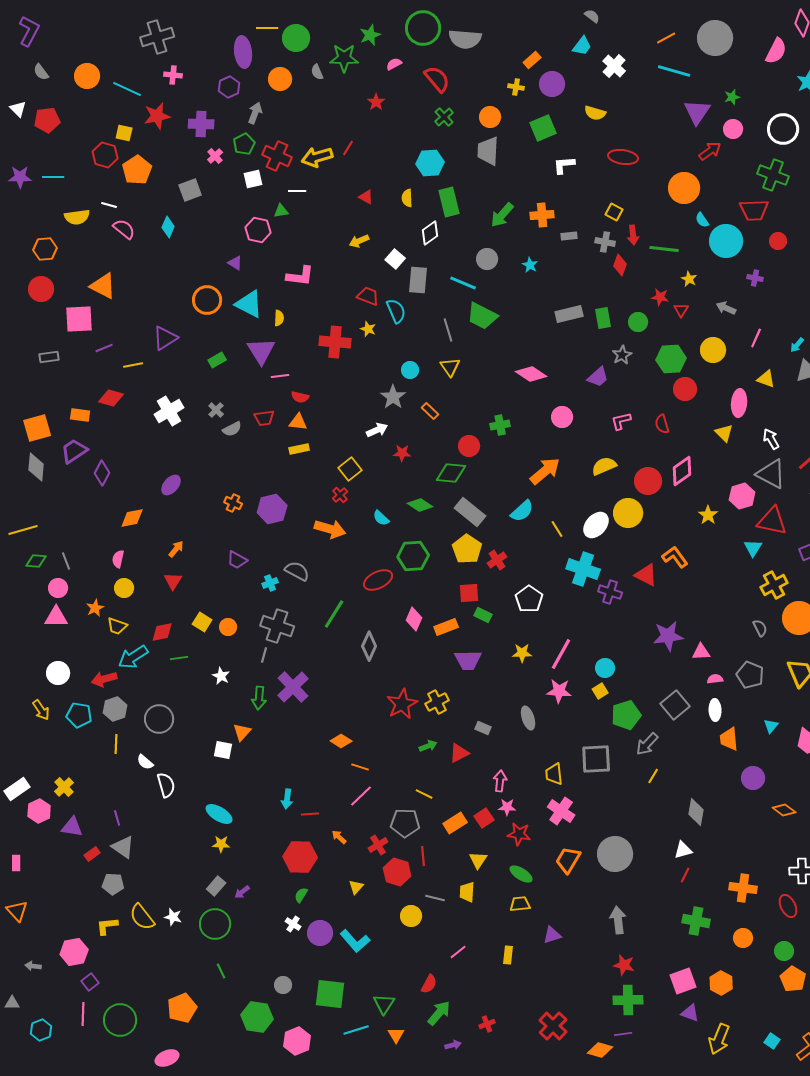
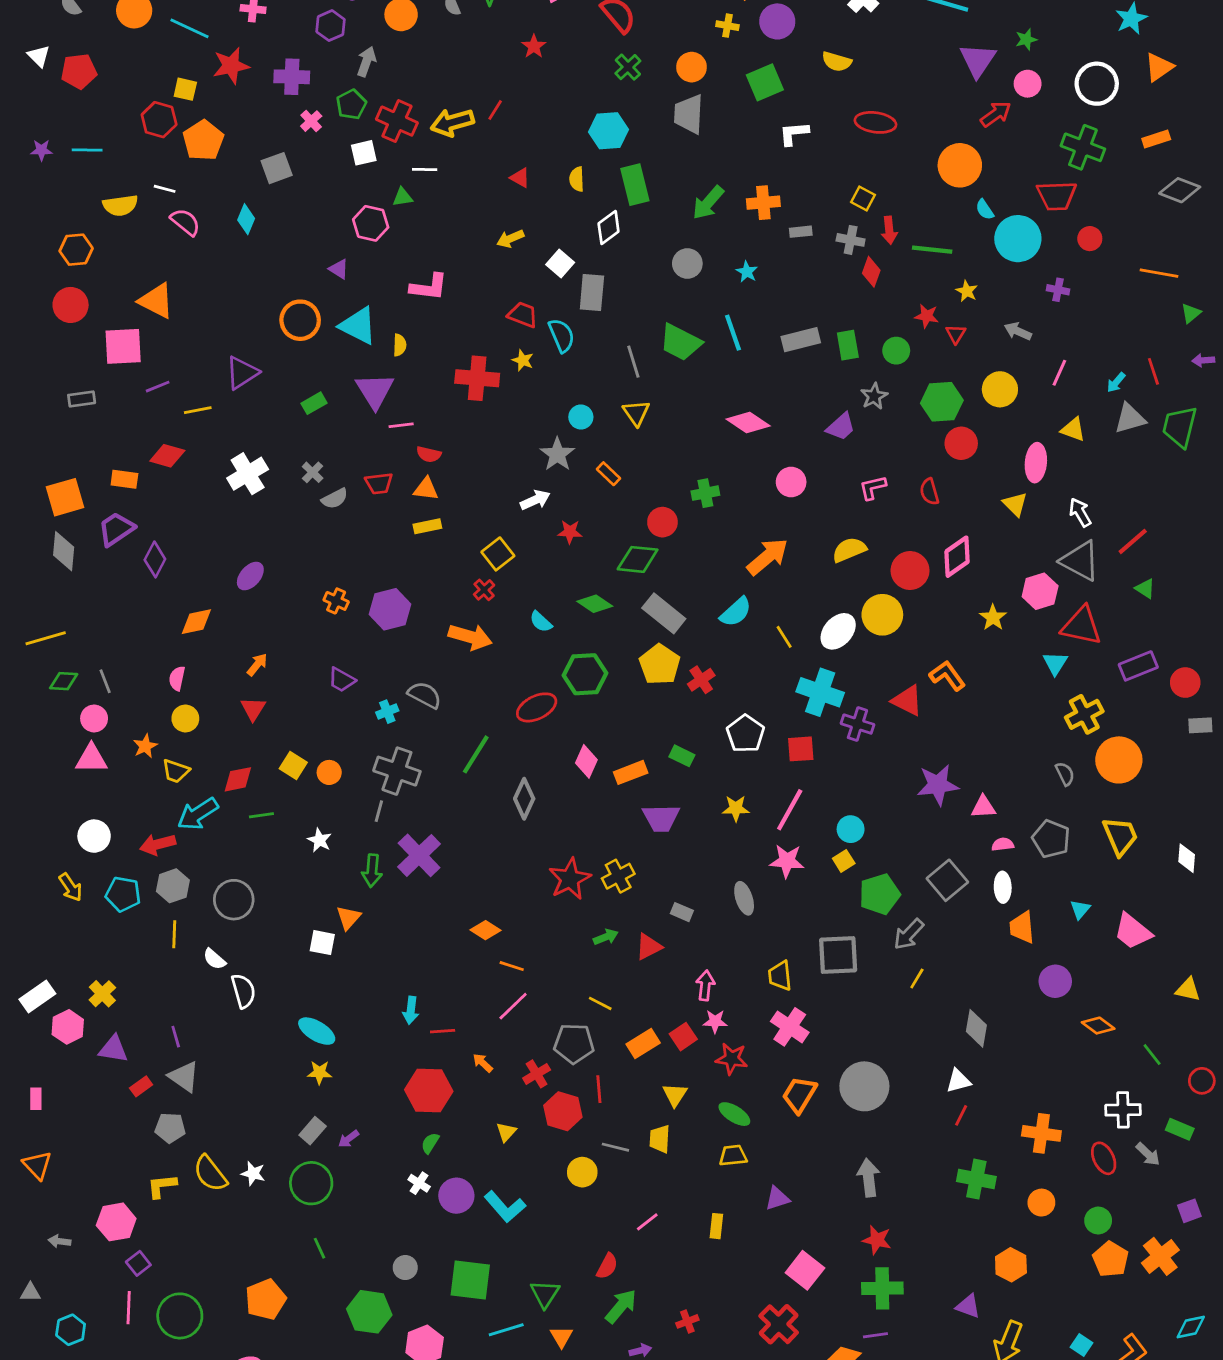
purple star: (20, 177) -> (41, 150), size x0.7
cyan line: (463, 283) -> (733, 333), moved, turned 48
red square: (469, 593) -> (801, 749), moved
pink square: (683, 981) -> (805, 1270), moved, turned -32

